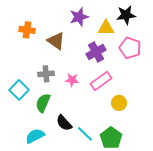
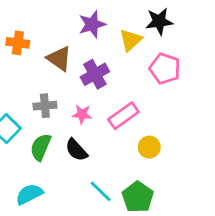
yellow triangle: (106, 28) -> (131, 40), turned -42
purple cross: (96, 52) -> (95, 74), moved
black semicircle: (64, 123) -> (76, 150), moved

